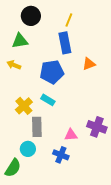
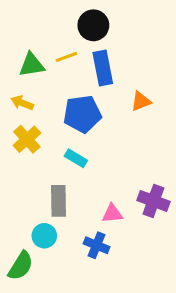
black circle: (31, 16) -> (93, 25), moved
yellow line: (69, 20) -> (66, 57), moved, turned 48
yellow cross: (24, 106) -> (27, 139), moved

